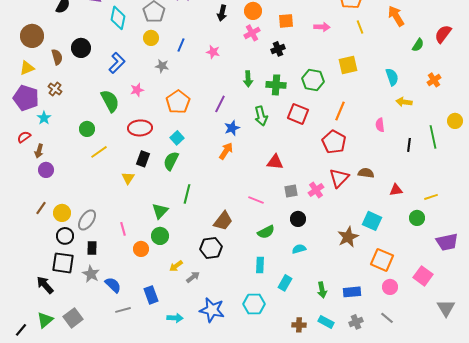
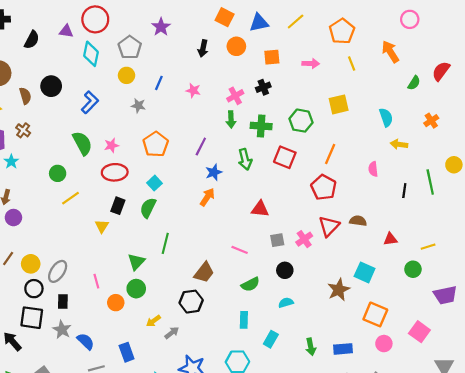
pink cross: (252, 33) -> (235, 96), moved
pink star: (137, 90) -> (111, 145), moved

